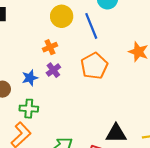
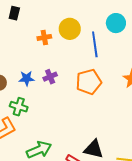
orange cross: (50, 47) -> (44, 37), moved

